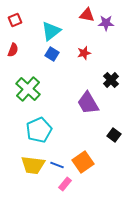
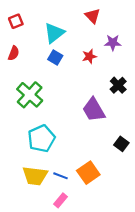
red triangle: (87, 15) -> (93, 16), turned 35
purple star: (106, 23) -> (113, 43), moved
pink rectangle: (65, 184) -> (61, 200), moved

